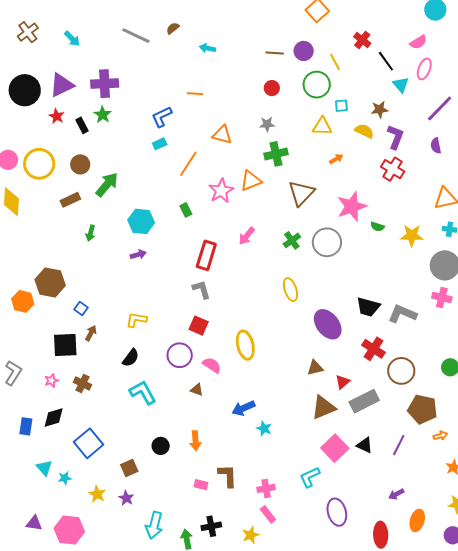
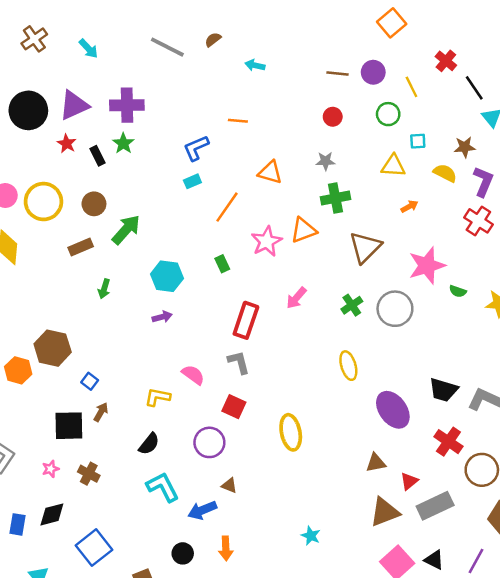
green circle: (317, 85) -> (388, 114), size x0.7
pink semicircle: (212, 365) -> (193, 375), moved
blue arrow: (243, 408) -> (202, 510), moved

